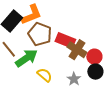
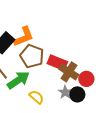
black circle: (95, 72) -> (77, 94), moved
gray star: (74, 79) -> (65, 92), moved

